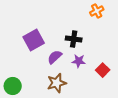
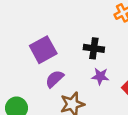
purple semicircle: (55, 57) -> (55, 79), moved

